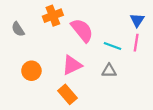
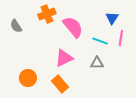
blue triangle: (137, 20) -> (112, 18), moved
orange circle: (31, 71) -> (28, 78), moved

